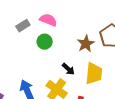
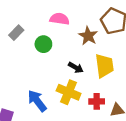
pink semicircle: (48, 20) -> (59, 19), moved

